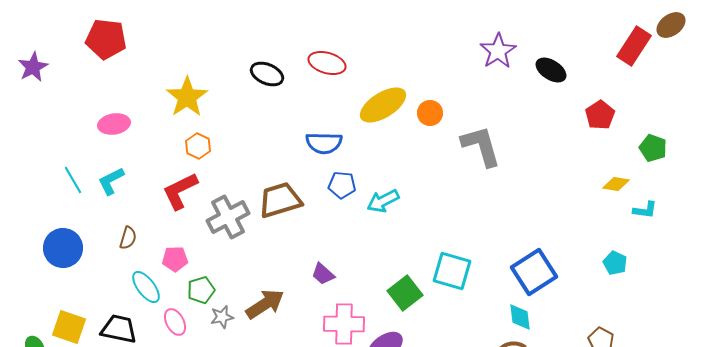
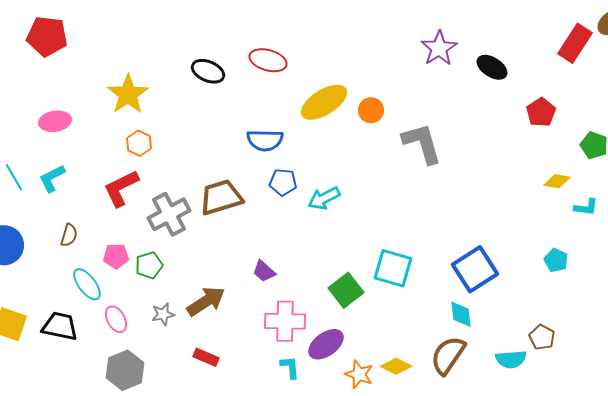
green pentagon: (201, 290) -> (149, 265), moved

